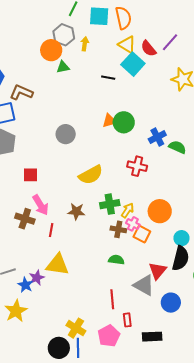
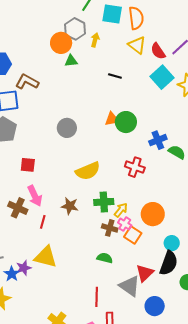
cyan square: (133, 64) -> (162, 77), moved

